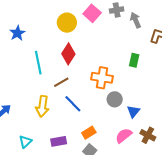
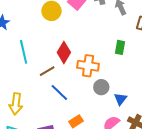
red diamond: (68, 54) -> (64, 52), moved
yellow arrow: (42, 106) -> (16, 104), moved

